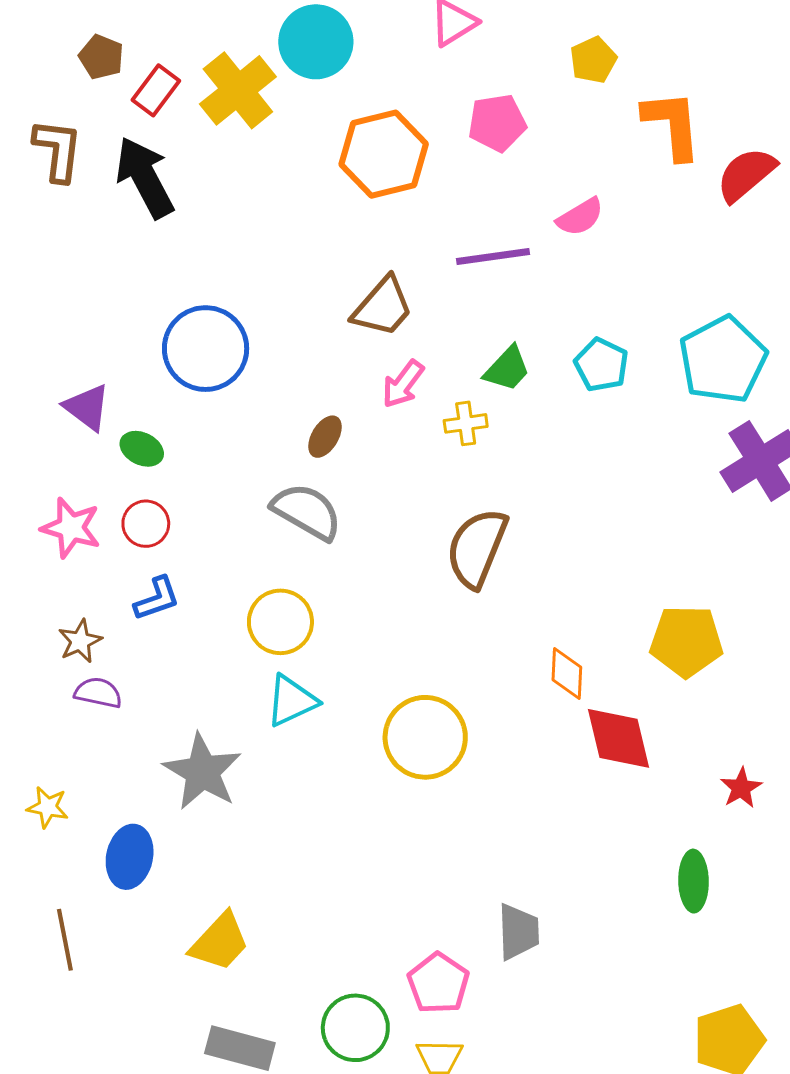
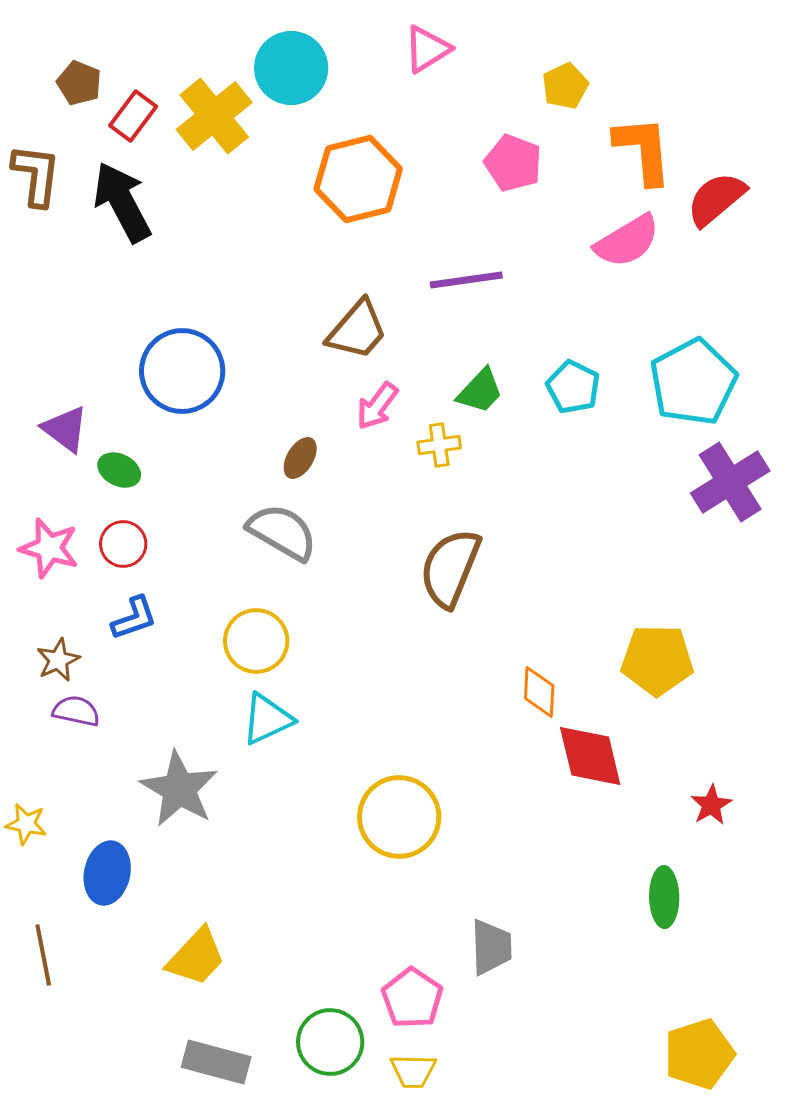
pink pentagon: (497, 123) -> (513, 163), moved, turned 30
pink semicircle: (580, 217) -> (627, 241), moved, size x1.4
yellow circle: (425, 737) -> (399, 817), moved

